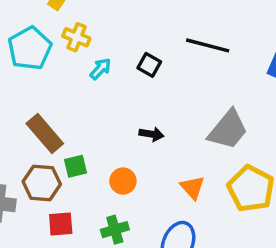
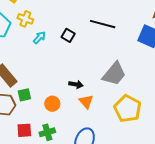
black arrow: (151, 134) -> (76, 84), moved
orange triangle: (192, 187) -> (86, 101), moved
red square: (61, 224) -> (24, 130), moved

